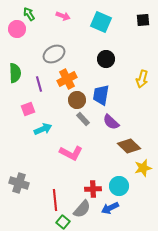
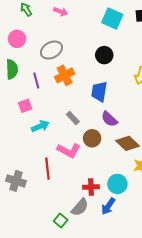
cyan square: (101, 22) -> (112, 19), moved
pink circle: (17, 29) -> (17, 39), moved
brown circle: (77, 100) -> (92, 138), moved
gray rectangle: (83, 119) -> (73, 118), moved
red line: (55, 200) -> (47, 169), moved
blue arrow: (110, 208) -> (108, 206), turned -30

